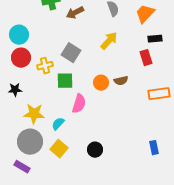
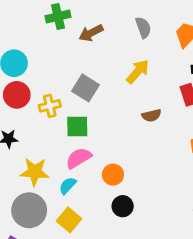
brown semicircle: (121, 81) -> (151, 115), moved
orange circle: (101, 83) -> (113, 175), moved
pink semicircle: (79, 104) -> (79, 158), moved, turned -138
black circle: (95, 150) -> (123, 206), moved

